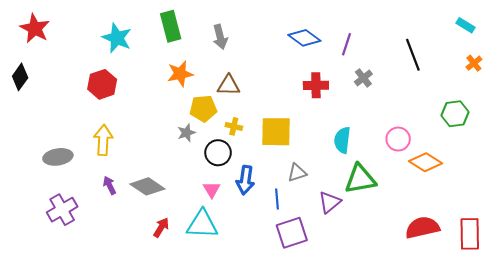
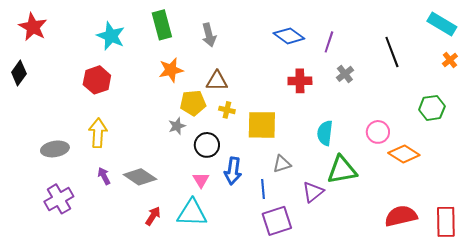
cyan rectangle: (466, 25) -> (442, 24), size x1.6
yellow cross: (234, 126) -> (227, 110), moved

